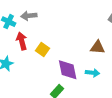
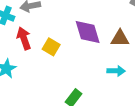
purple diamond: (68, 70) -> (88, 32), moved

